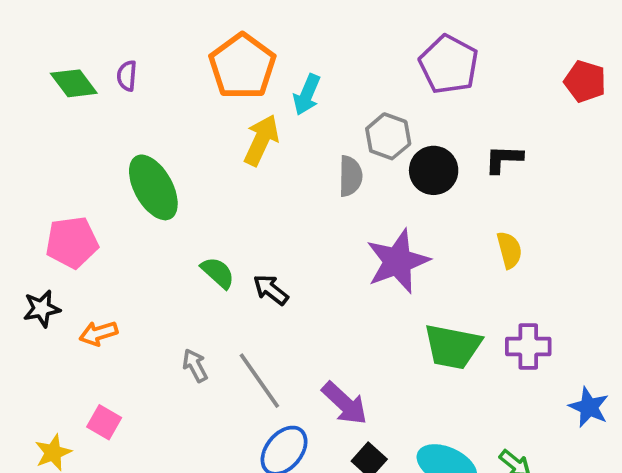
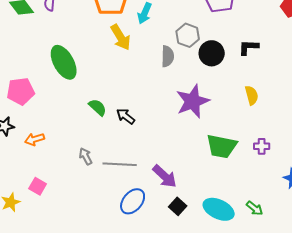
yellow arrow: (261, 140) -> (121, 37), turned 124
purple cross: (528, 347) -> (262, 146), size x0.7
gray line: (259, 381) -> (120, 164), turned -52

